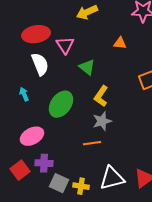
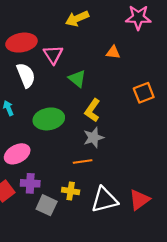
green ellipse: (61, 104) -> (49, 119), turned 44
yellow cross: (81, 186) -> (71, 191), moved

